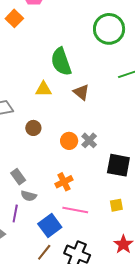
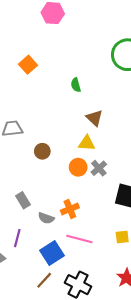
orange square: (14, 18) -> (28, 65), moved
green semicircle: (61, 62) -> (76, 85), size x0.5
yellow triangle: (43, 89) -> (87, 143), moved
gray semicircle: (29, 196) -> (46, 218), moved

